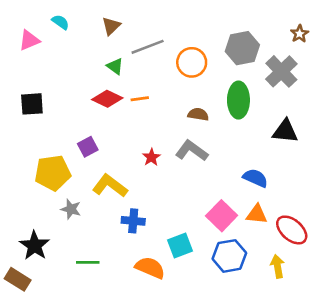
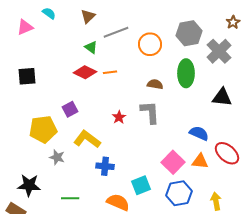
gray L-shape: (192, 151) -> (150, 112), turned 50
red ellipse: (292, 230) -> (227, 153), moved
black star: (35, 246) -> (29, 185), turned -30

